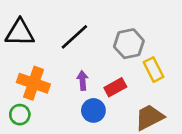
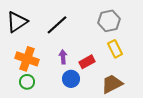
black triangle: (20, 33) -> (17, 22), turned -35
gray hexagon: (129, 44) -> (109, 21), moved
green circle: (20, 115) -> (27, 82), moved

